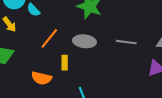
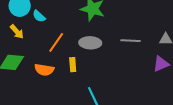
orange semicircle: (42, 78) -> (44, 70), moved

